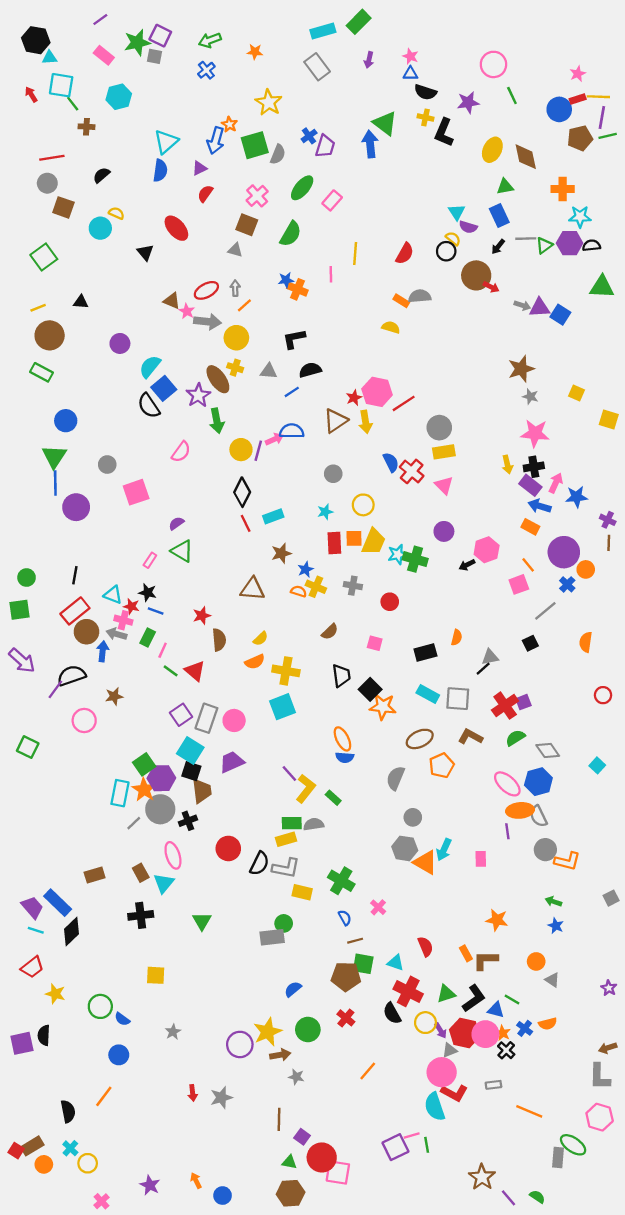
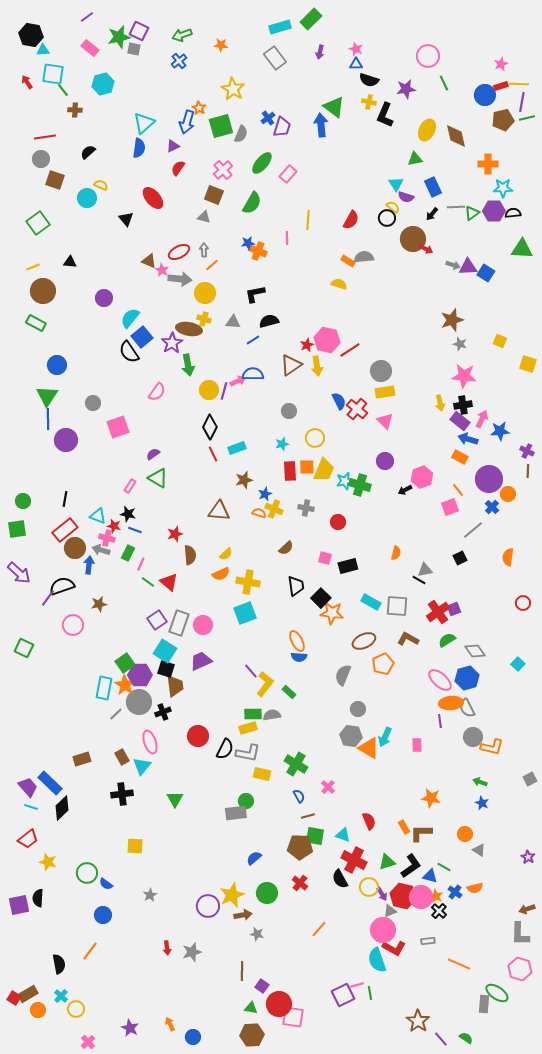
green triangle: (505, 187) -> (415, 159), moved
brown ellipse: (218, 379) -> (189, 329), turned -45
black rectangle: (425, 652) -> (348, 566), moved
black line: (483, 669) -> (419, 580), turned 72

